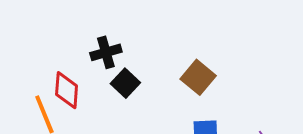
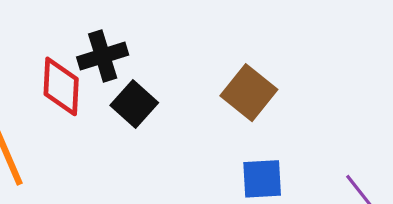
red diamond: (67, 90) -> (61, 86), moved

